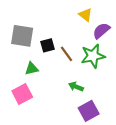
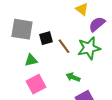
pink square: (22, 94) -> (36, 84), moved

